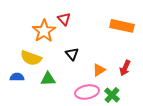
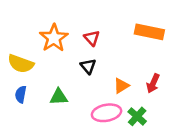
red triangle: (64, 19) -> (92, 38), moved
yellow semicircle: (31, 58) -> (21, 64), moved
blue semicircle: (17, 77) -> (21, 94), turned -80

